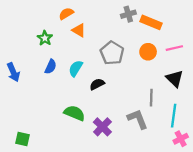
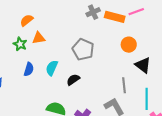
orange semicircle: (66, 14) -> (27, 20), moved
orange triangle: (79, 30) -> (39, 38), moved, turned -32
pink line: (174, 48) -> (136, 12), moved
orange circle: (148, 52) -> (129, 45), moved

